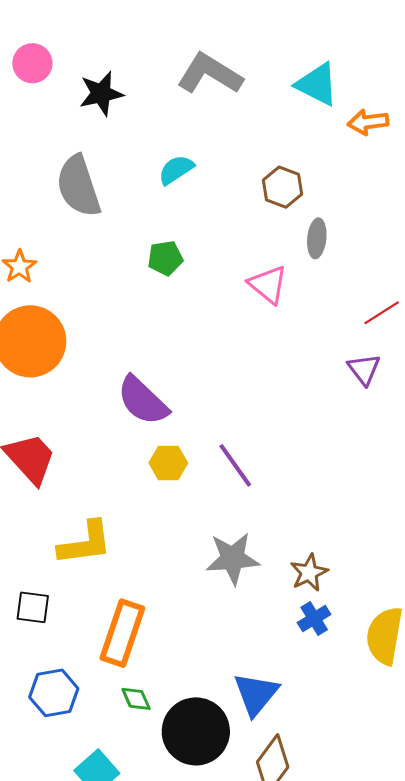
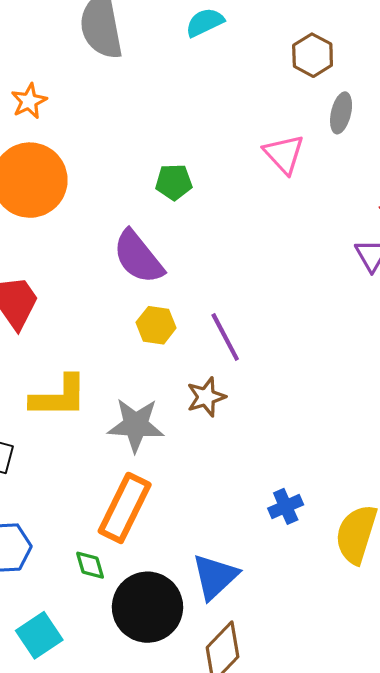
green pentagon: (165, 258) -> (174, 182), moved
gray star: (233, 558) -> (136, 425), moved
brown star: (309, 573) -> (206, 397), moved
orange rectangle: (122, 633) -> (125, 508), moved

